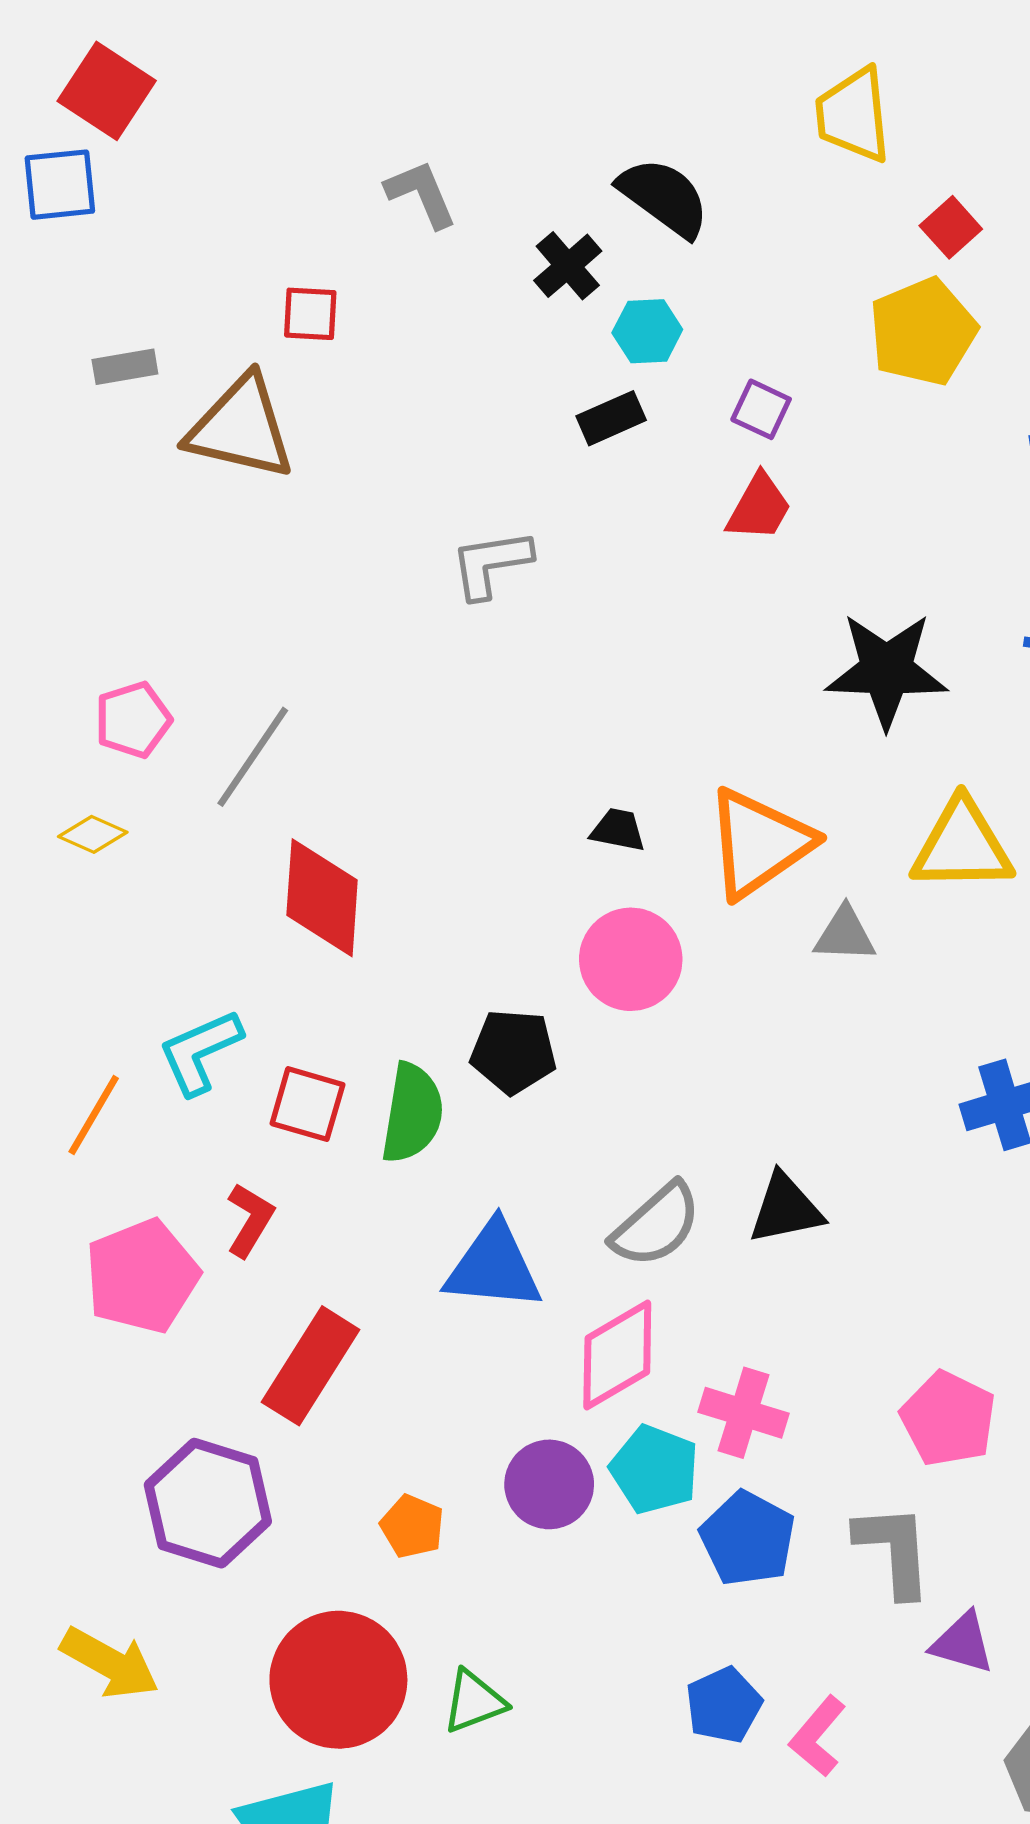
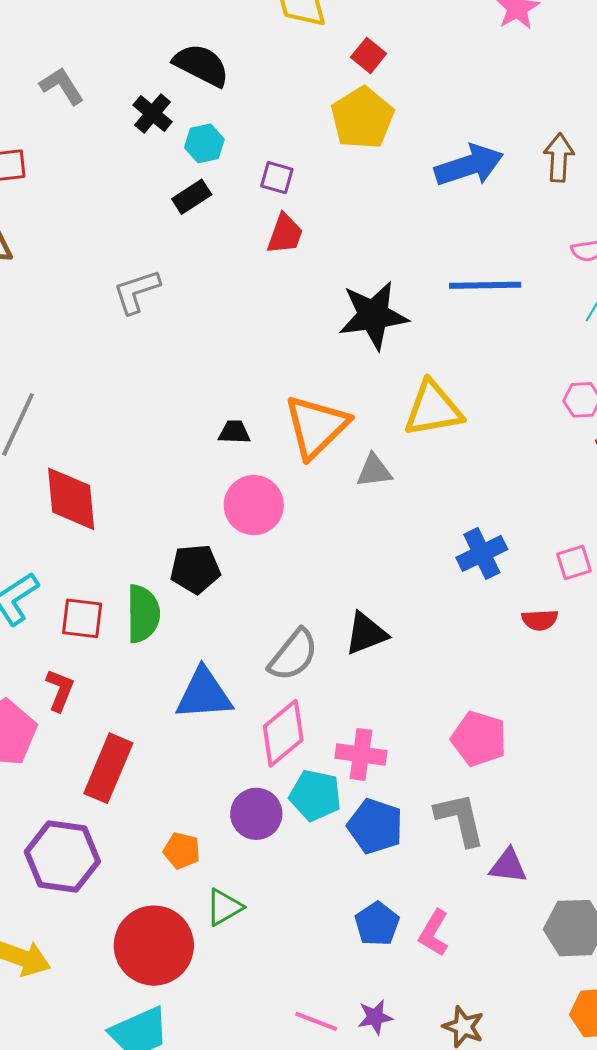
green triangle: (474, 1702) -> (224, 907), moved

